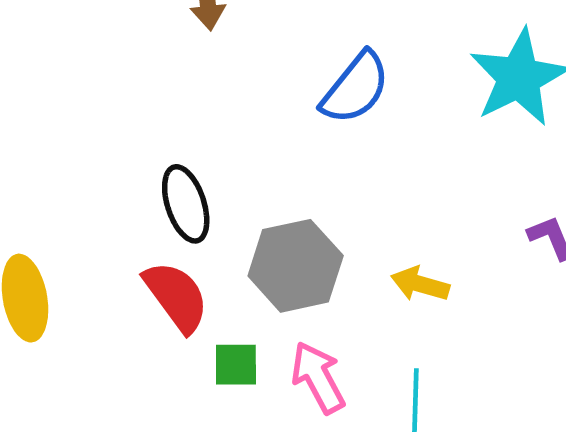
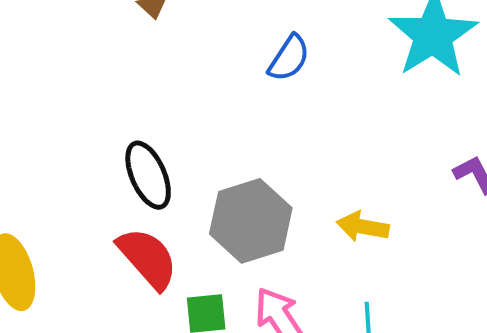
blue semicircle: (355, 88) -> (289, 58), size x0.7

